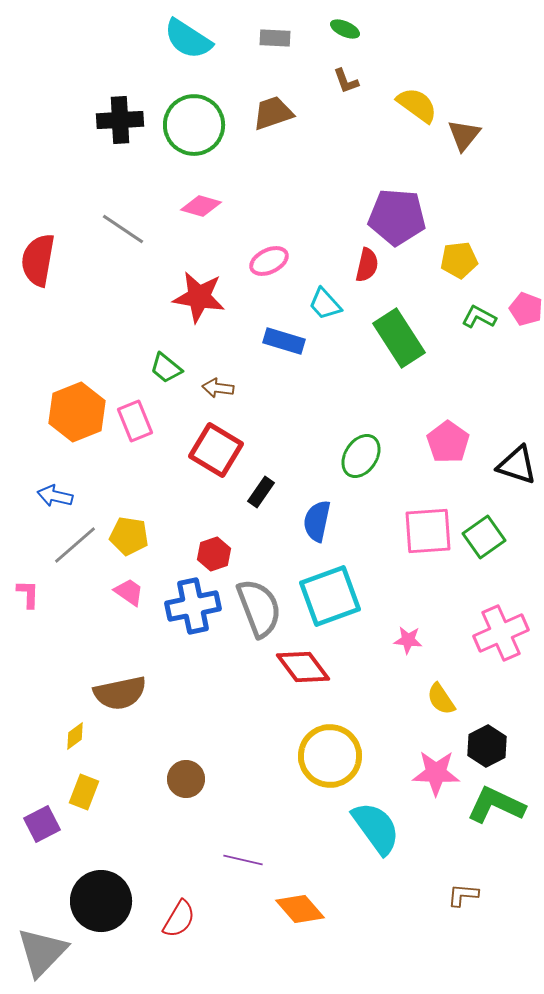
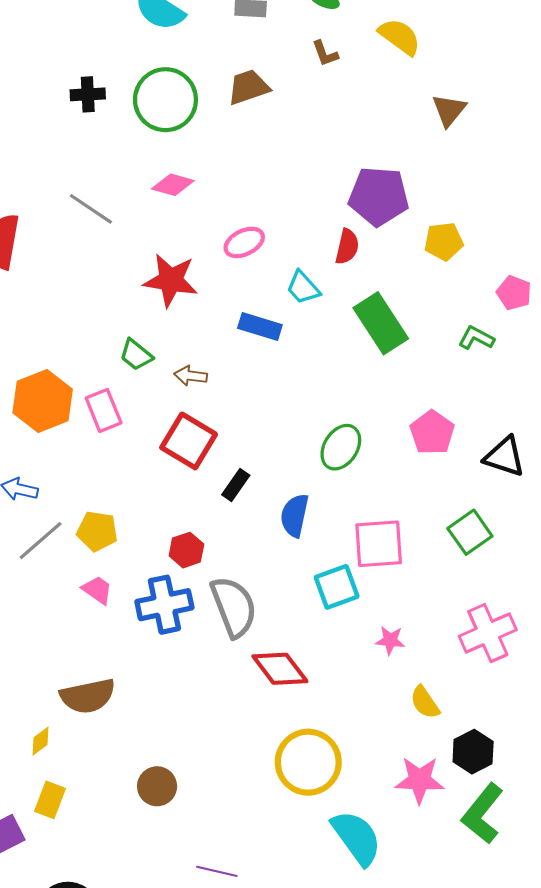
yellow semicircle: (417, 105) -> (400, 37), moved
black cross: (120, 120) -> (88, 94), size x0.7
green L-shape: (479, 317) -> (476, 338), moved
pink square: (428, 531) -> (379, 544), moved
cyan square: (330, 596) -> (337, 587), moved, size x0.7
green L-shape: (496, 805) -> (483, 814), turned -76

